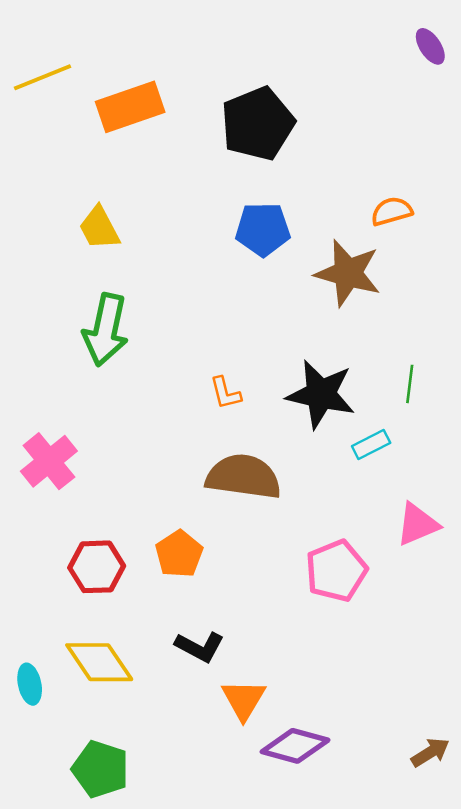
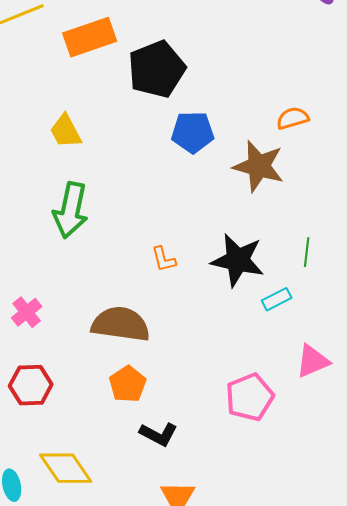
black pentagon: (258, 124) -> (157, 69), moved
pink cross: (49, 461) -> (27, 312), size x0.7
brown semicircle: (243, 477) -> (121, 324), moved
red hexagon: (97, 567) -> (31, 385), moved
black L-shape: (200, 647) -> (159, 434), moved

